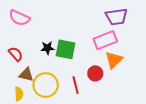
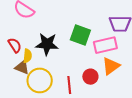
black star: (47, 48) -> (47, 44), size x1.6
green square: (65, 49) -> (80, 35), moved
yellow semicircle: (19, 94) -> (27, 56), moved

